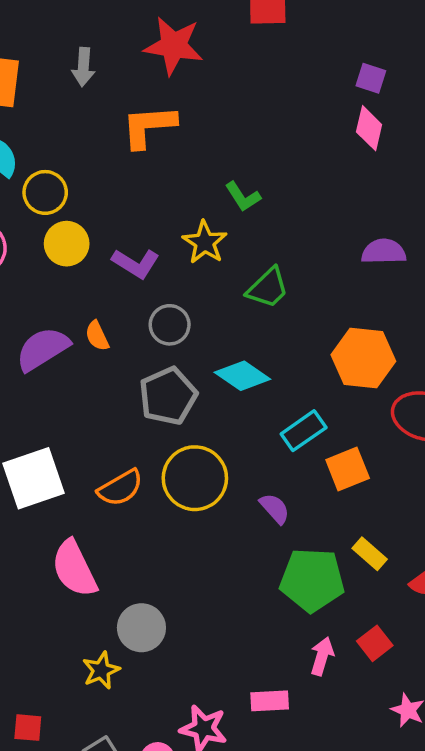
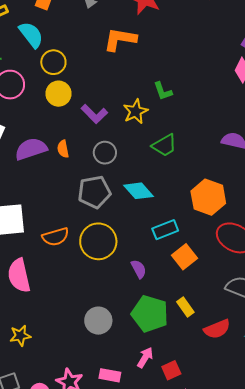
orange square: (348, 469) -> (185, 257), turned -30
gray circle: (141, 628) -> (98, 321), moved
red square: (375, 643) -> (171, 370), moved

